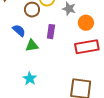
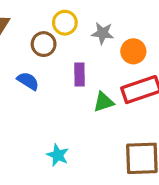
green triangle: (32, 46) -> (104, 102), moved

